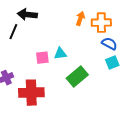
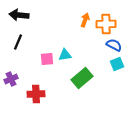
black arrow: (27, 15) -> (19, 15), moved
black line: (13, 32) -> (18, 42), moved
red cross: (31, 93) -> (36, 94), size x0.7

